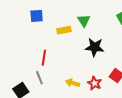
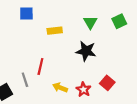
green triangle: (84, 21) -> (90, 22), moved
red line: (44, 58) -> (40, 66), moved

